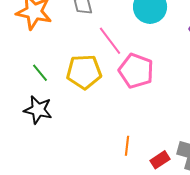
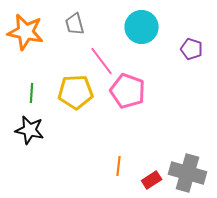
green line: (40, 73) -> (32, 93), turned 42

